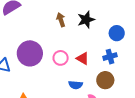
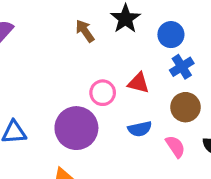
blue circle: (117, 33) -> (171, 35), moved
purple circle: (30, 53) -> (76, 128), moved

